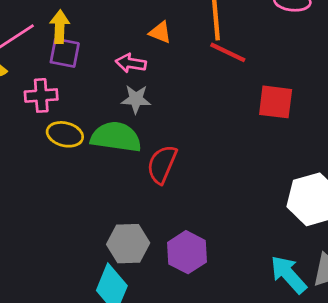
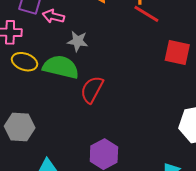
pink arrow: (131, 63) -> (53, 16), moved
gray hexagon: (128, 244) -> (20, 127), moved

